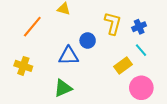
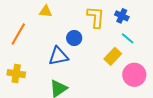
blue cross: (139, 27) -> (122, 16), turned -32

